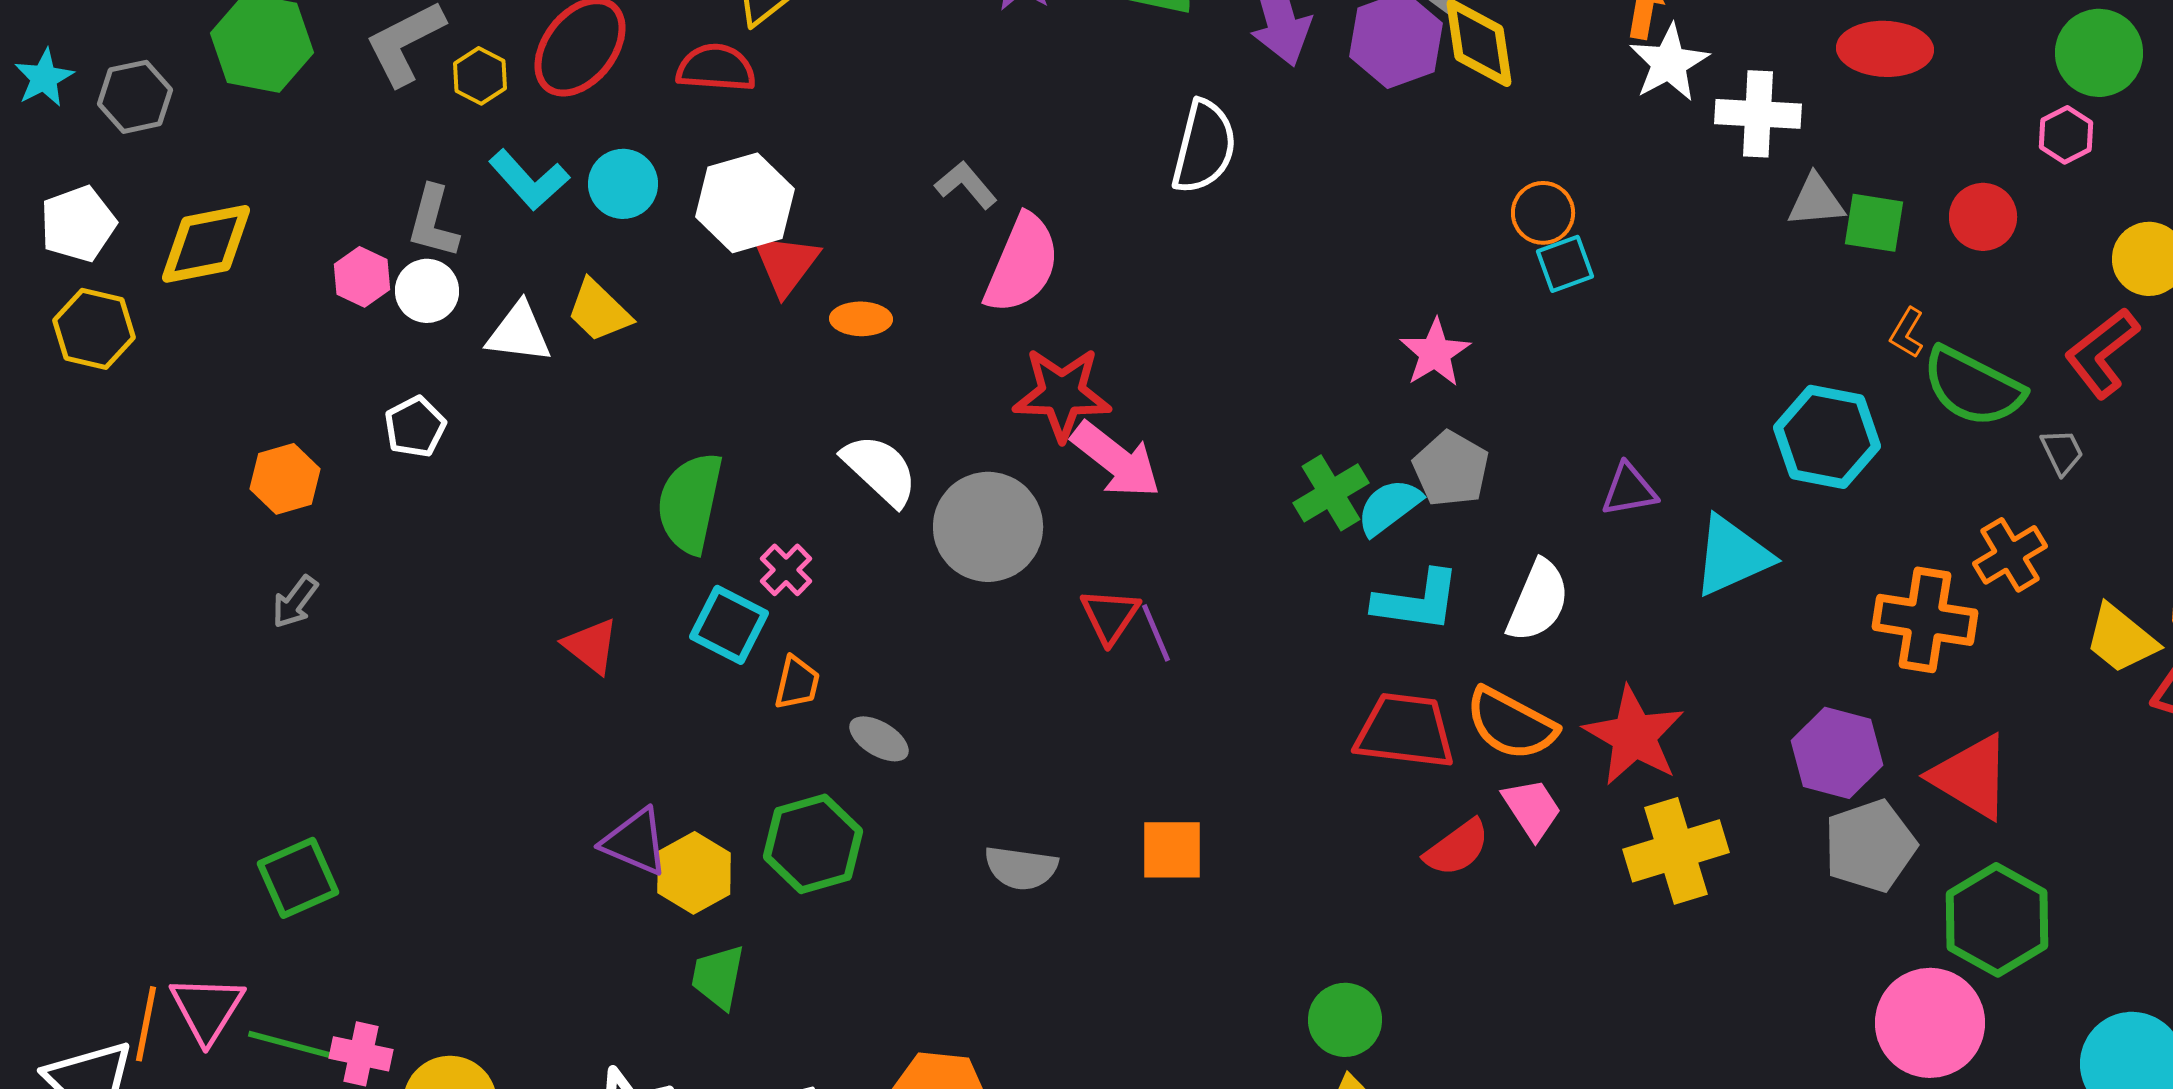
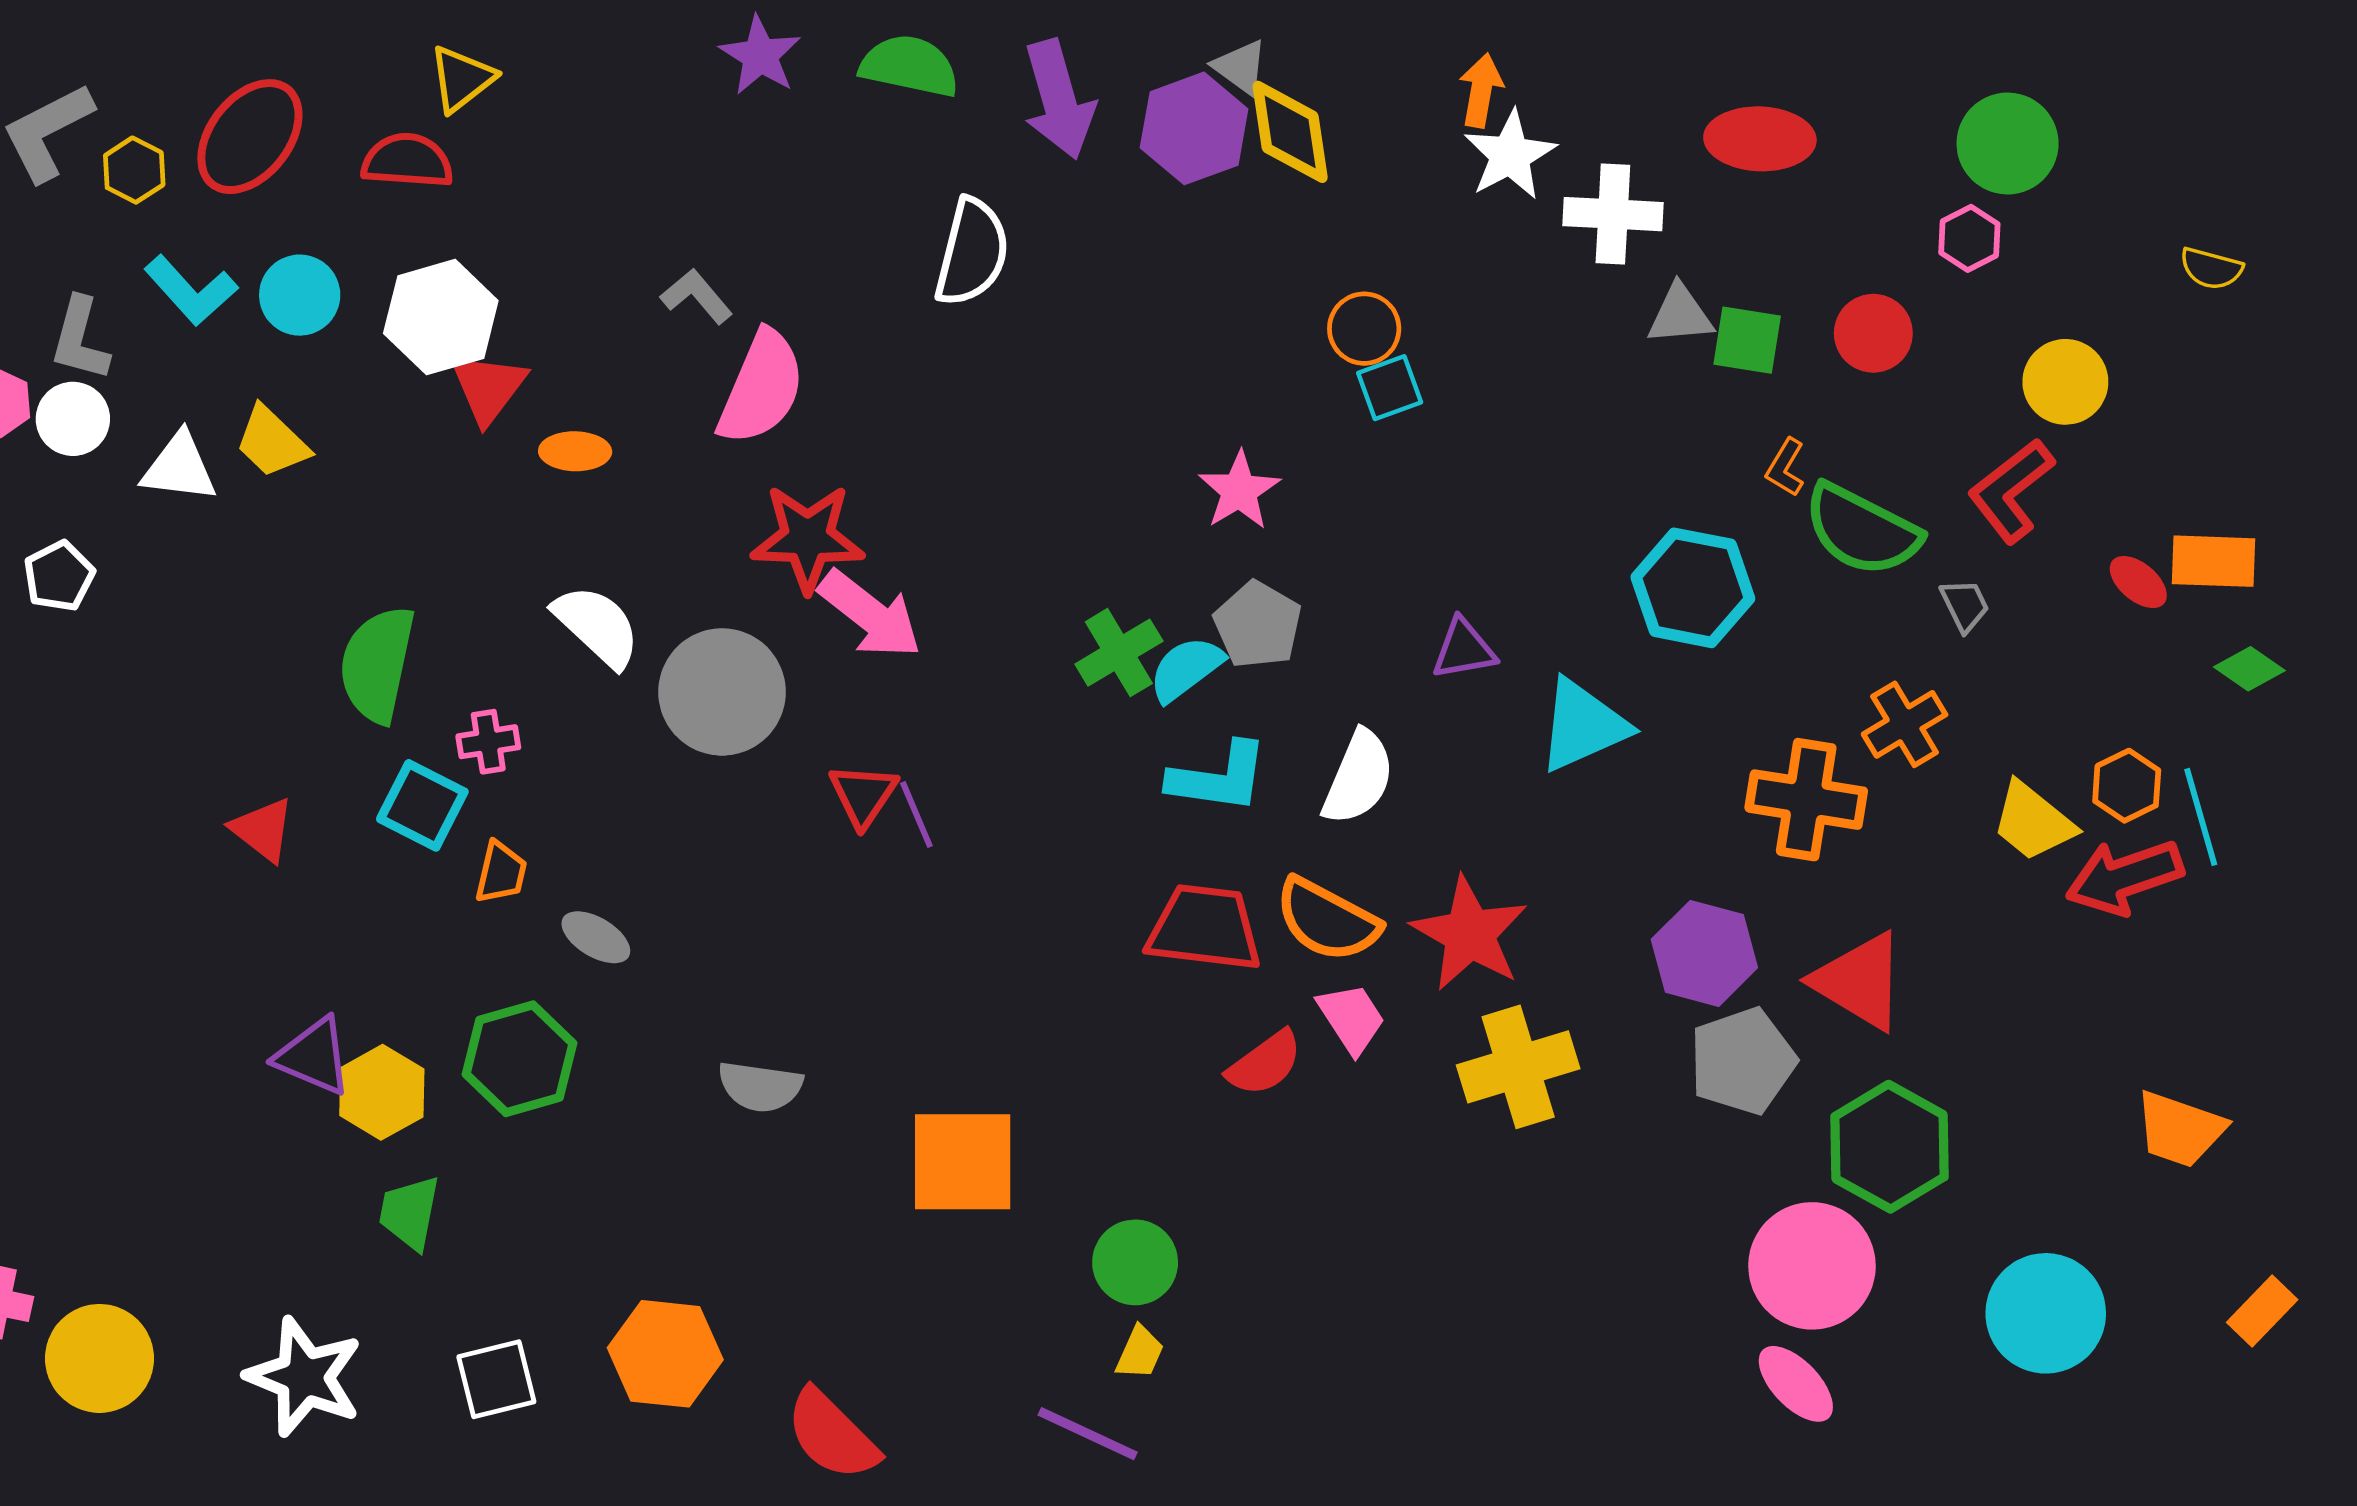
pink cross: (786, 570) -> (488, 742), turned 36
orange square: (1172, 850) -> (963, 1162), moved, size x1.5

